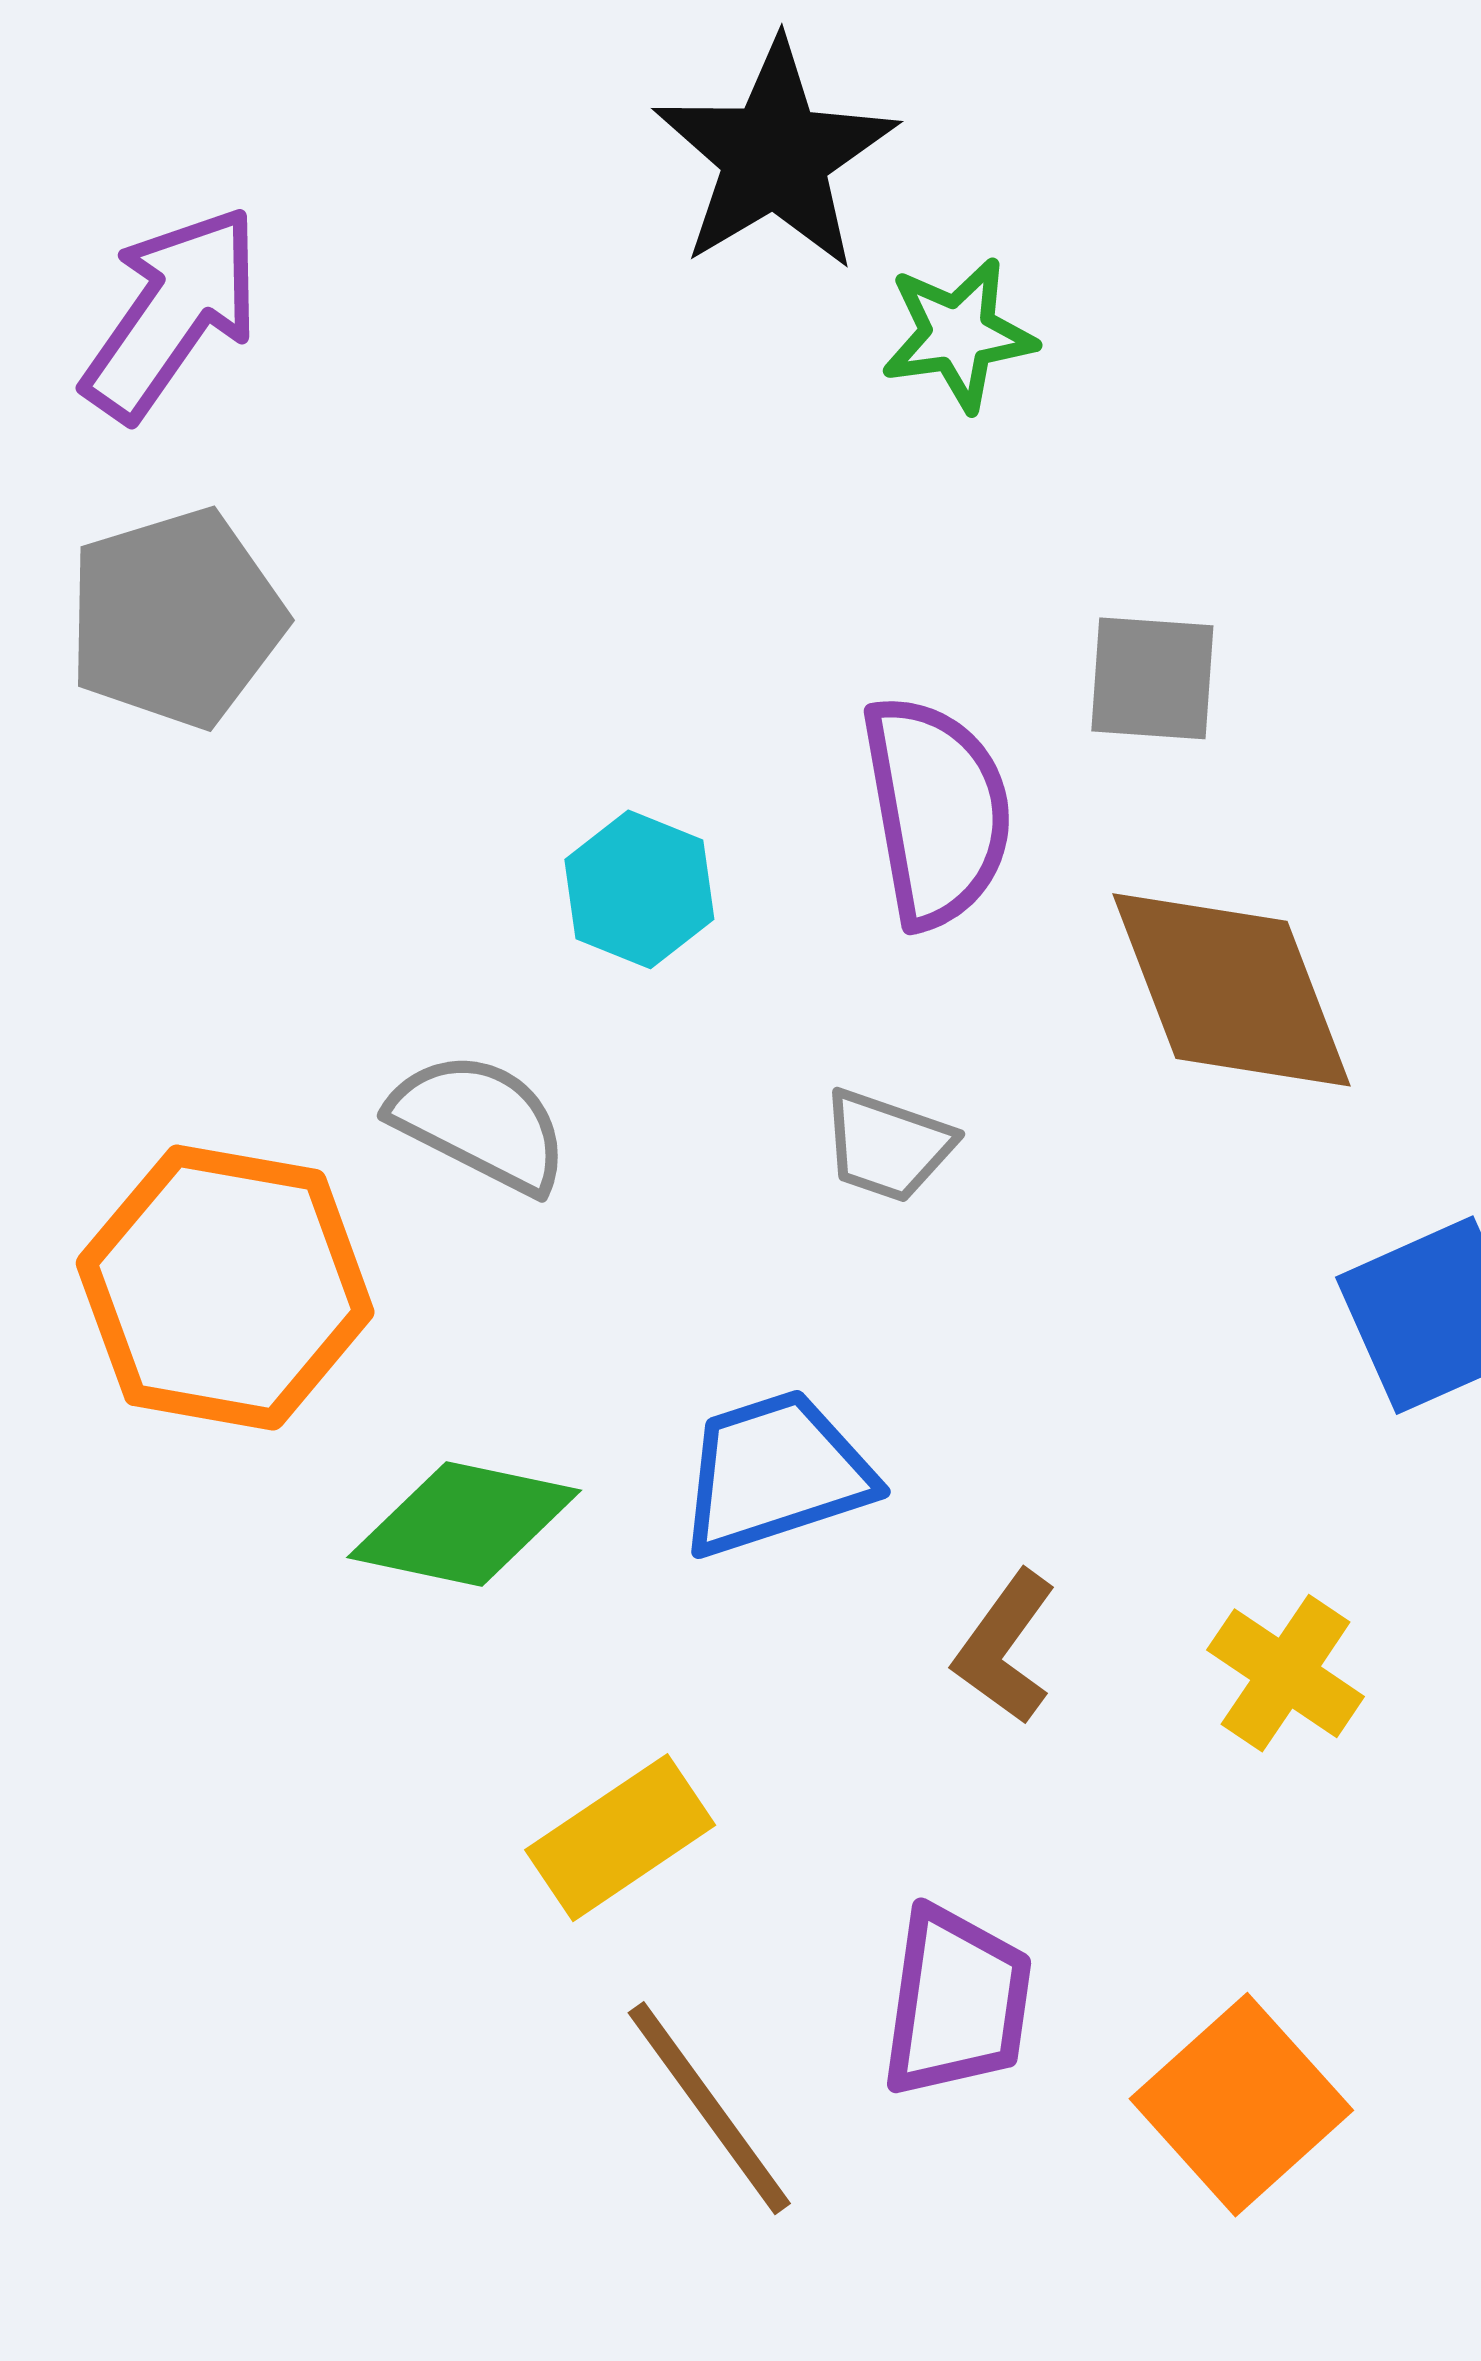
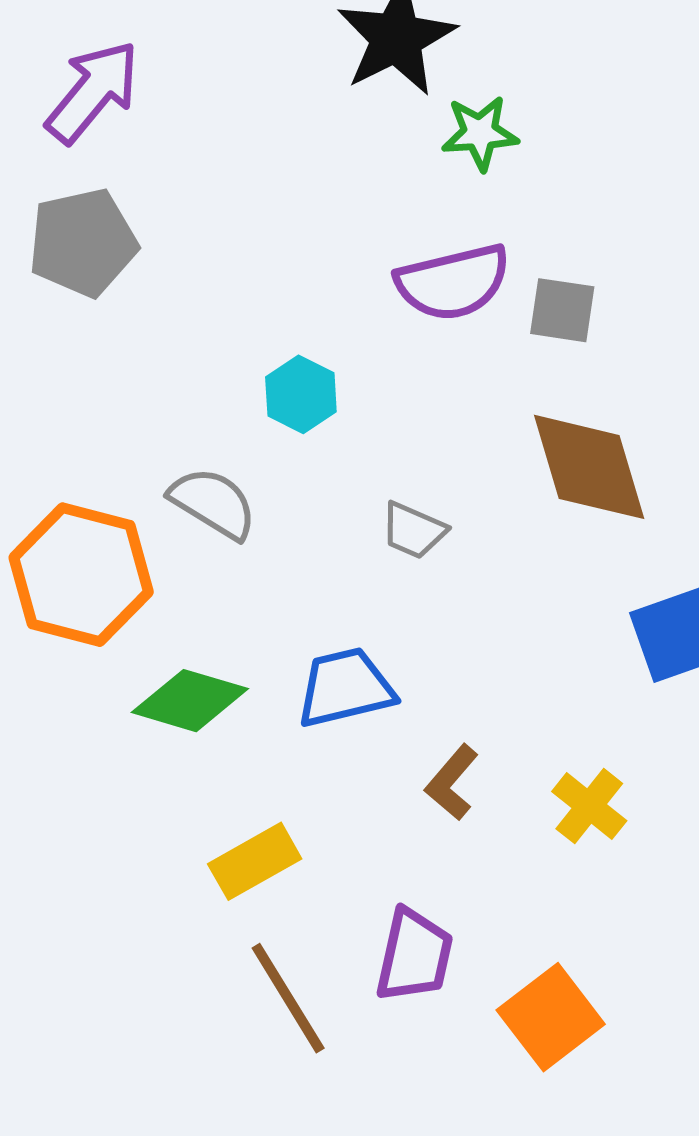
purple semicircle: (937, 811) -> (453, 282), moved, turned 82

